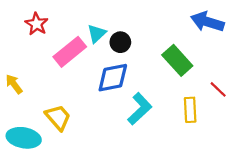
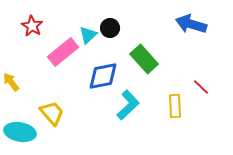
black circle: (120, 42) -> (110, 28), moved
green rectangle: (177, 60) -> (144, 59), moved

